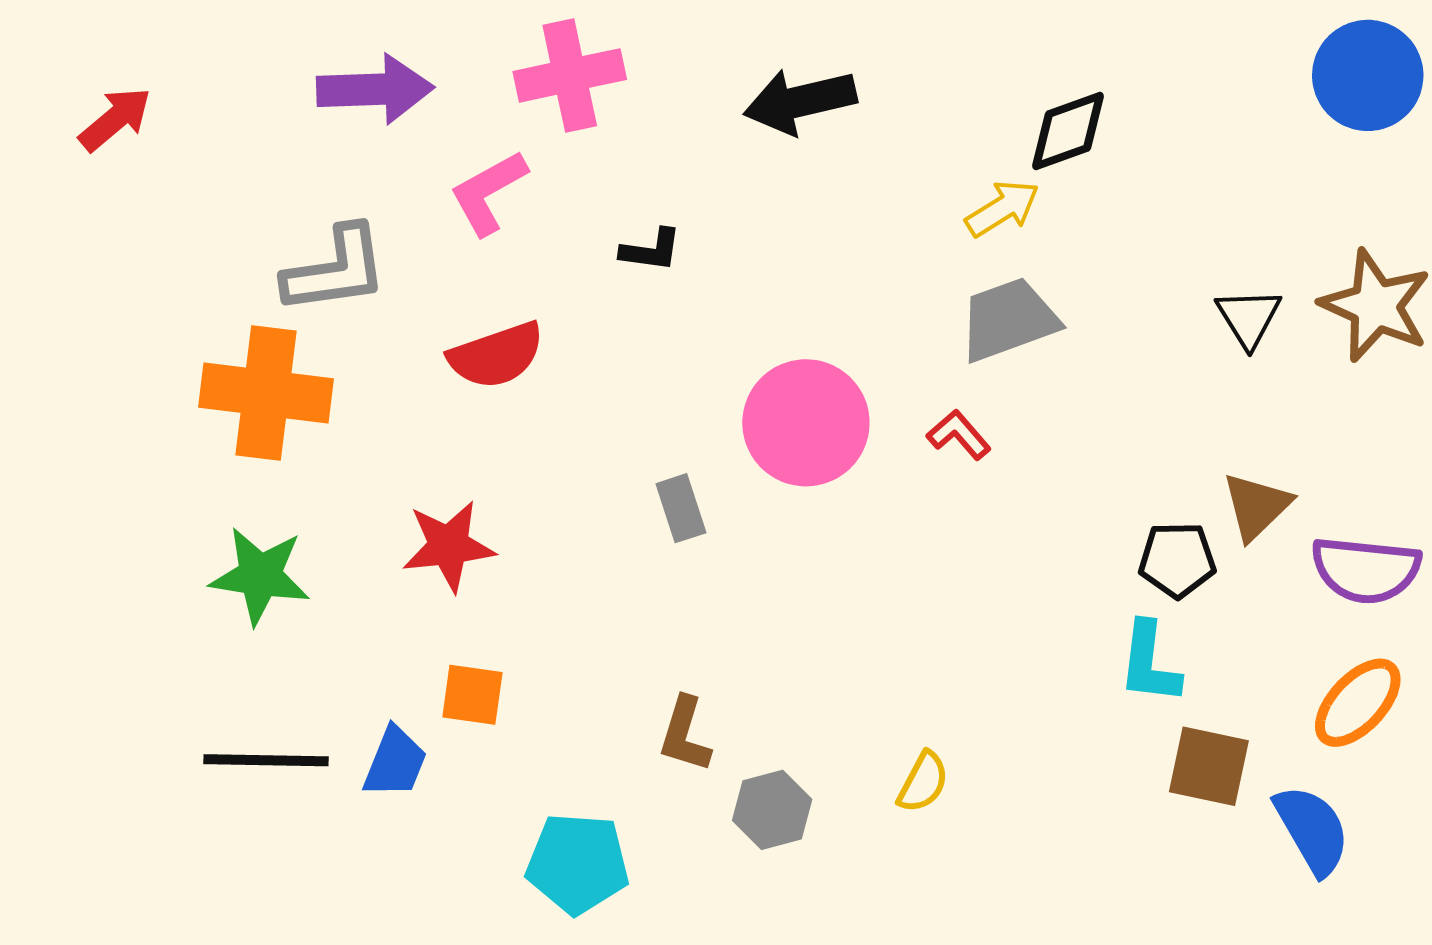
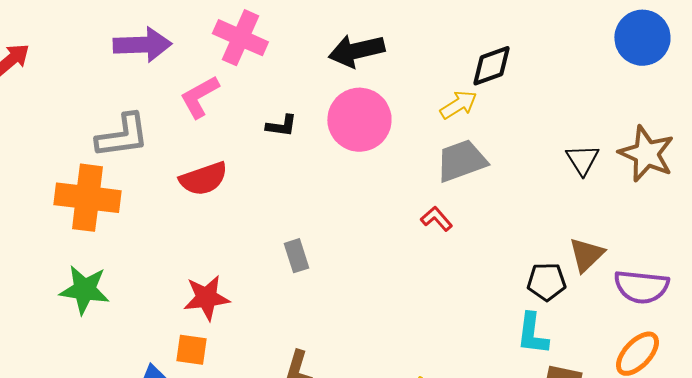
pink cross: (570, 75) -> (240, 38), turned 36
pink circle: (806, 423) -> (359, 120), moved
red star: (449, 546) -> (206, 298), moved

